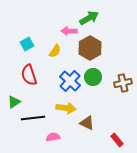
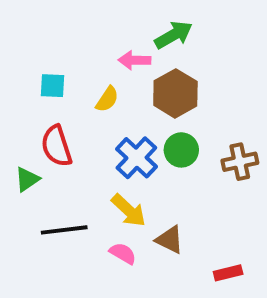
cyan square: (27, 44) -> (53, 86), turned 32
green triangle: (14, 102) -> (27, 179), moved
yellow arrow: (66, 108) -> (129, 210), turned 36
pink semicircle: (53, 137) -> (123, 253), moved, turned 40
red rectangle: (117, 140) -> (228, 273), turned -64

